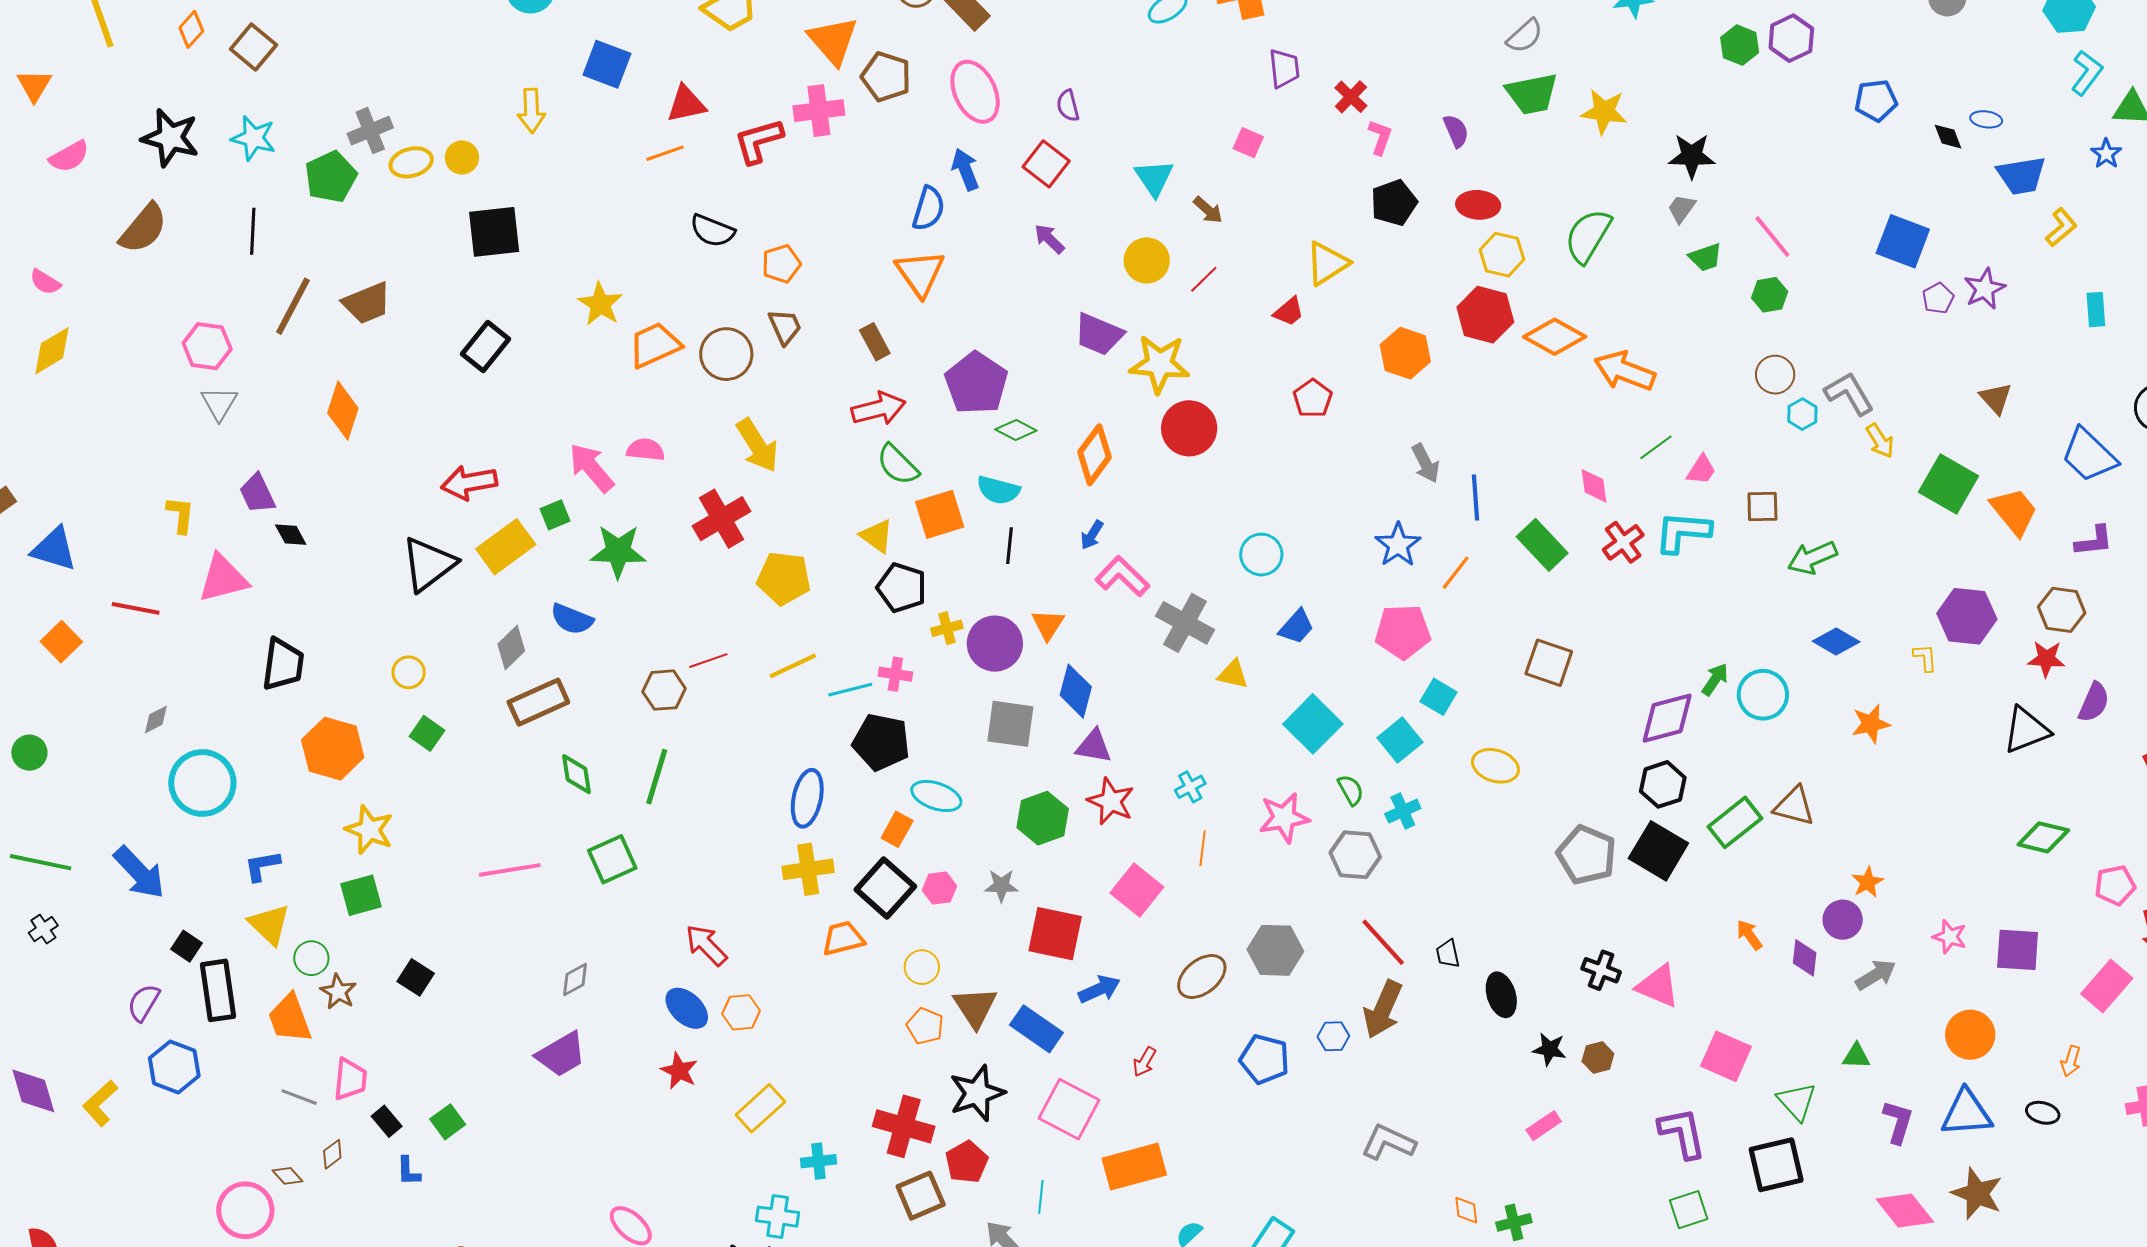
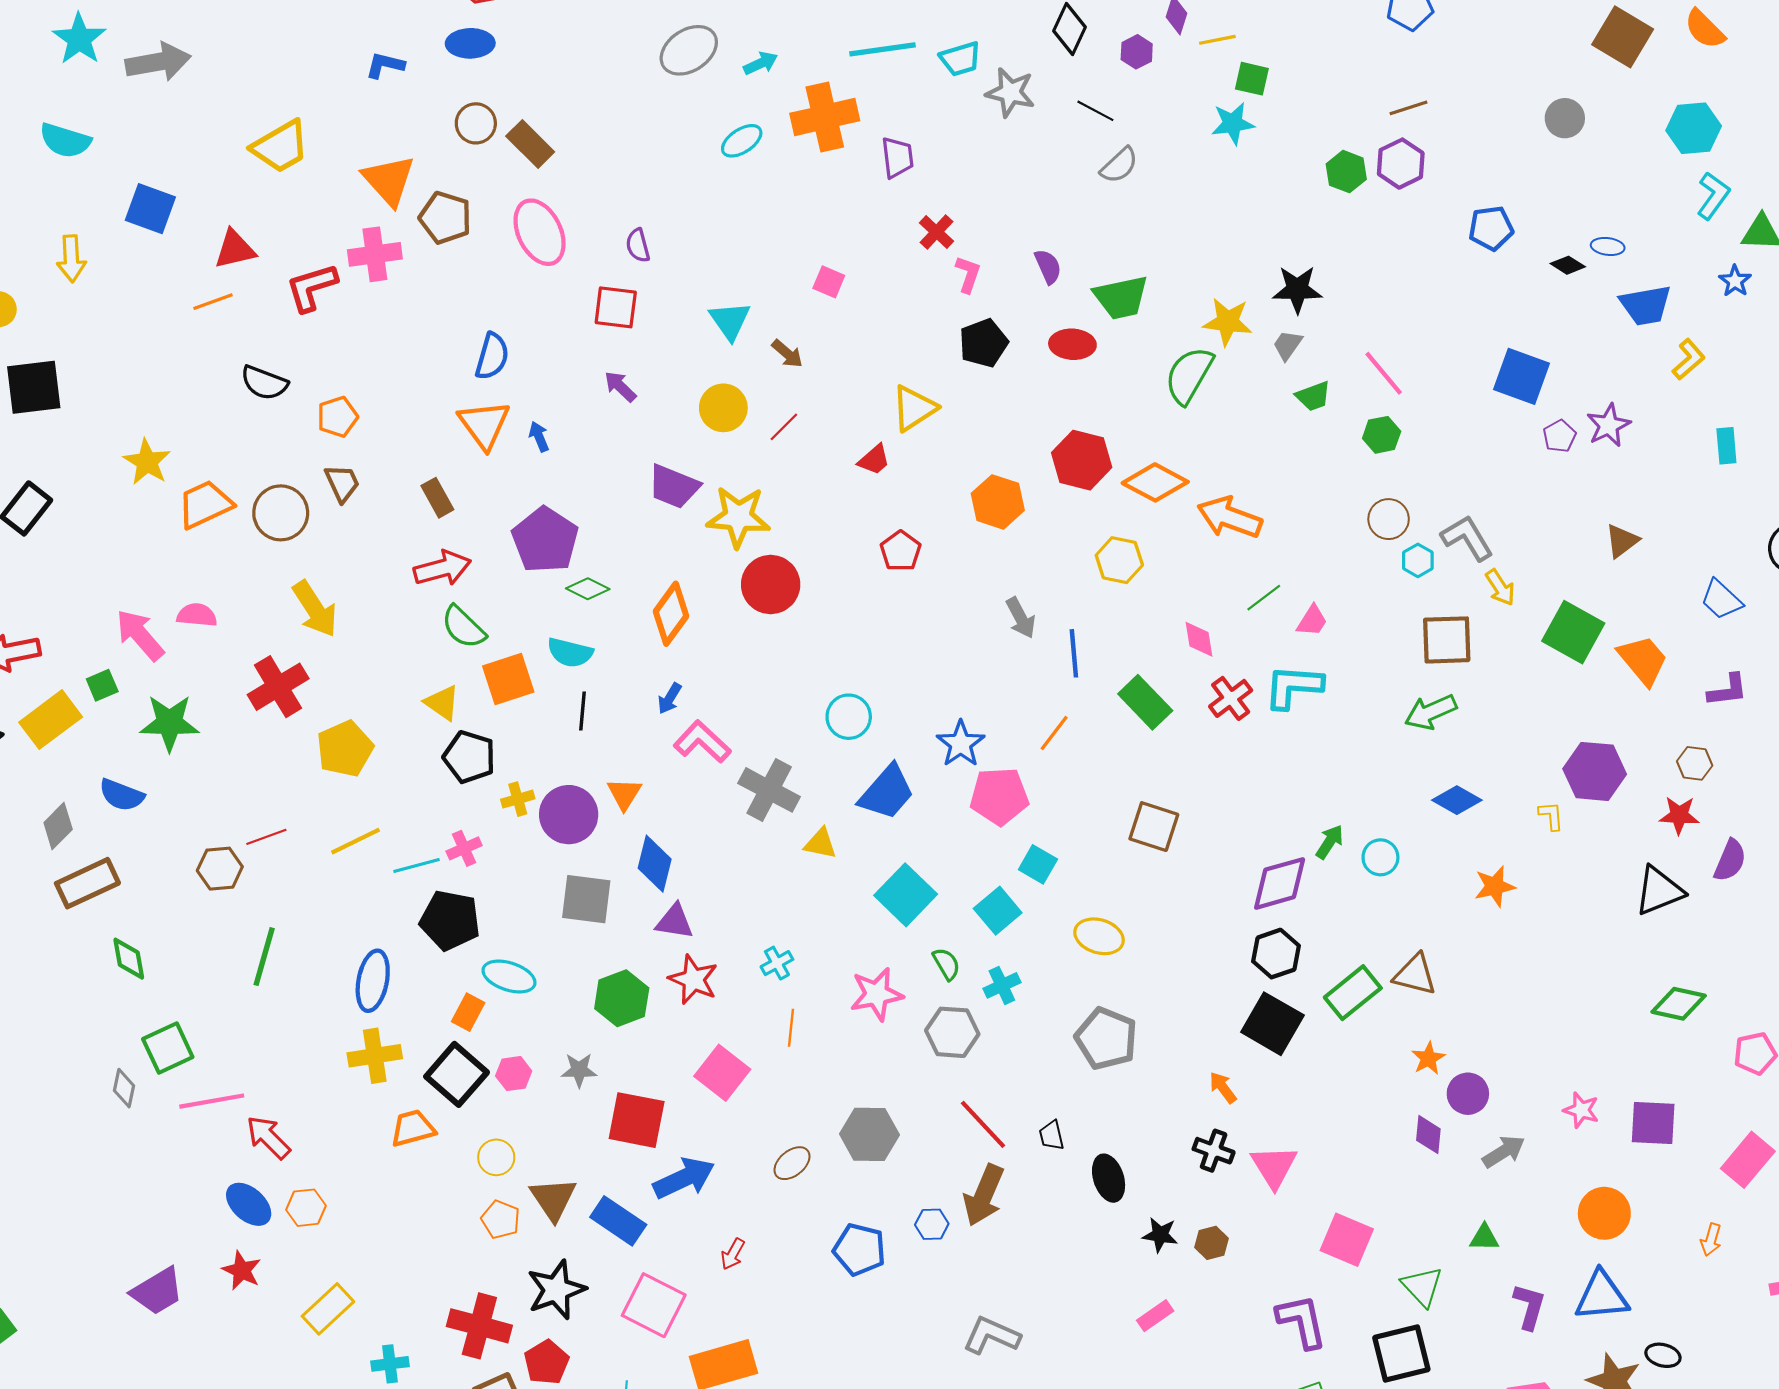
purple trapezoid: (1284, 68) -> (897, 157), moved
green trapezoid: (1532, 94) -> (1121, 297), moved
yellow star: (1604, 112) -> (1228, 322), moved
black diamond: (1948, 137) -> (1568, 265), turned -36
red square: (1046, 164) -> (616, 307), turned -30
blue arrow: (965, 169) -> (539, 437), moved, size x0.7
yellow hexagon: (1502, 255) -> (1119, 560), moved
brown triangle: (1996, 398) -> (1622, 541), turned 36
blue trapezoid: (2089, 455) -> (1721, 600), size x0.7
brown square: (1762, 506) -> (1447, 640), moved, size x1.5
blue star: (1398, 545) -> (961, 744), moved
yellow pentagon: (784, 578) -> (345, 749), turned -30
brown hexagon: (2062, 610) -> (1695, 763), size x0.7
blue trapezoid: (1296, 627) -> (887, 792), size x1.5
pink cross: (895, 674) -> (464, 848), turned -32
cyan circle: (1763, 695) -> (1380, 857), size x0.7
green line: (657, 777) -> (264, 957), moved
gray pentagon: (1587, 855) -> (1106, 1038), moved
pink line: (510, 870) -> (212, 1101), moved
orange star: (1868, 882) -> (1428, 1058), moved
orange arrow: (1749, 935) -> (1223, 1088), moved
brown ellipse: (1202, 976) -> (792, 1163), size x0.7
gray diamond: (575, 979) -> (124, 1088), moved, turned -48
pink triangle: (1658, 986) -> (1274, 1167), turned 36
blue arrow: (1099, 989) -> (684, 1178), size x1.4
purple trapezoid: (561, 1054) -> (157, 1291), moved
black ellipse: (2043, 1113) -> (1663, 1355), moved

